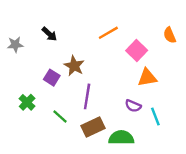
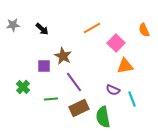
gray star: (15, 45) -> (13, 25), moved
purple square: (52, 78) -> (44, 66), turned -32
purple line: (87, 96) -> (74, 82), turned -45
green line: (60, 116) -> (51, 99), turned -48
green semicircle: (121, 138) -> (103, 117), turned -100

